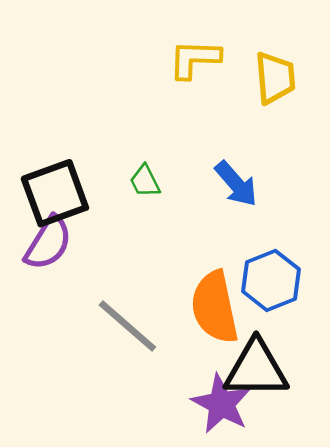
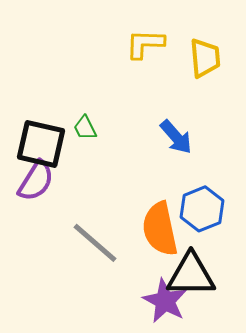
green trapezoid: (145, 181) -> (85, 128), moved
black square: (55, 193) -> (41, 144), turned 33

